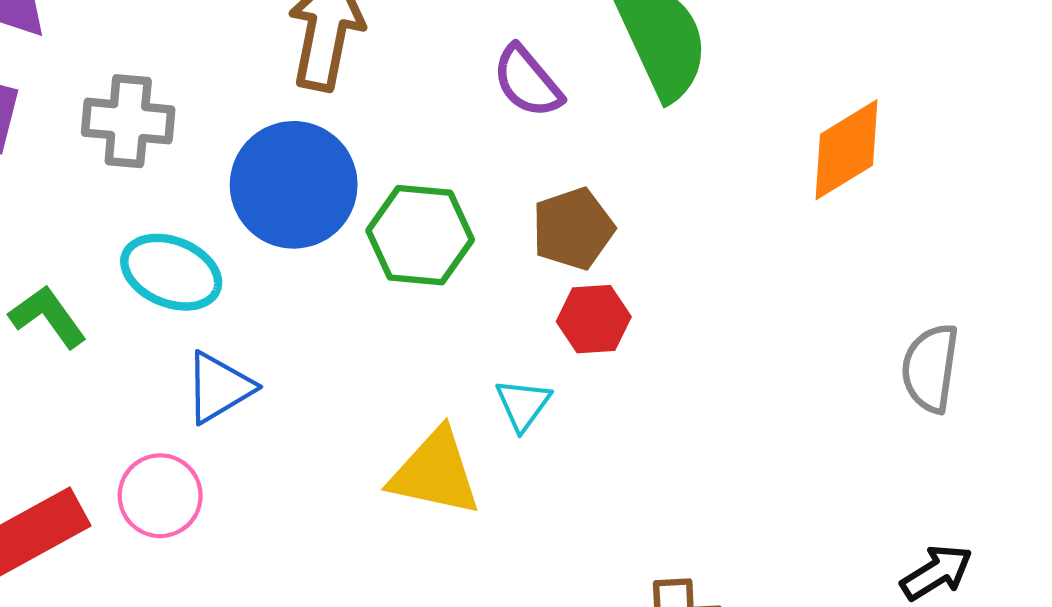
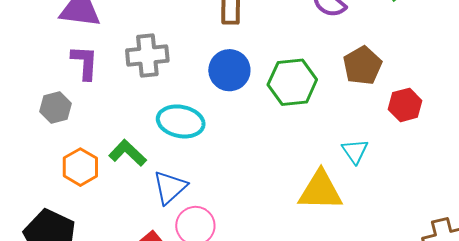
blue circle: (294, 185) -> (229, 70), size x0.7
red hexagon: (594, 319) -> (405, 105), moved
blue triangle: (219, 387) -> (170, 187), moved

